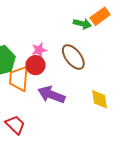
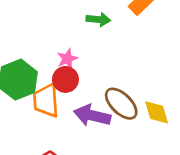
green arrow: (82, 24) -> (98, 19), moved
brown ellipse: (73, 57) -> (121, 104), moved

